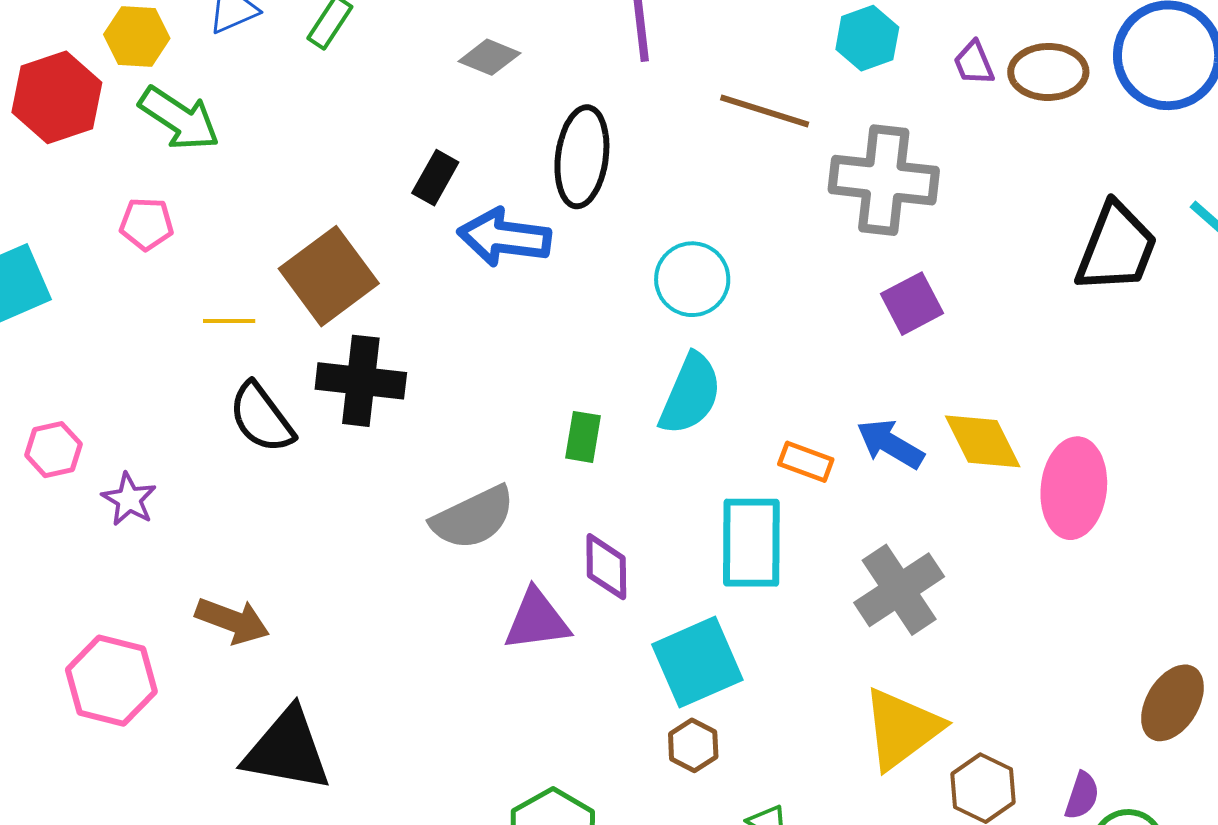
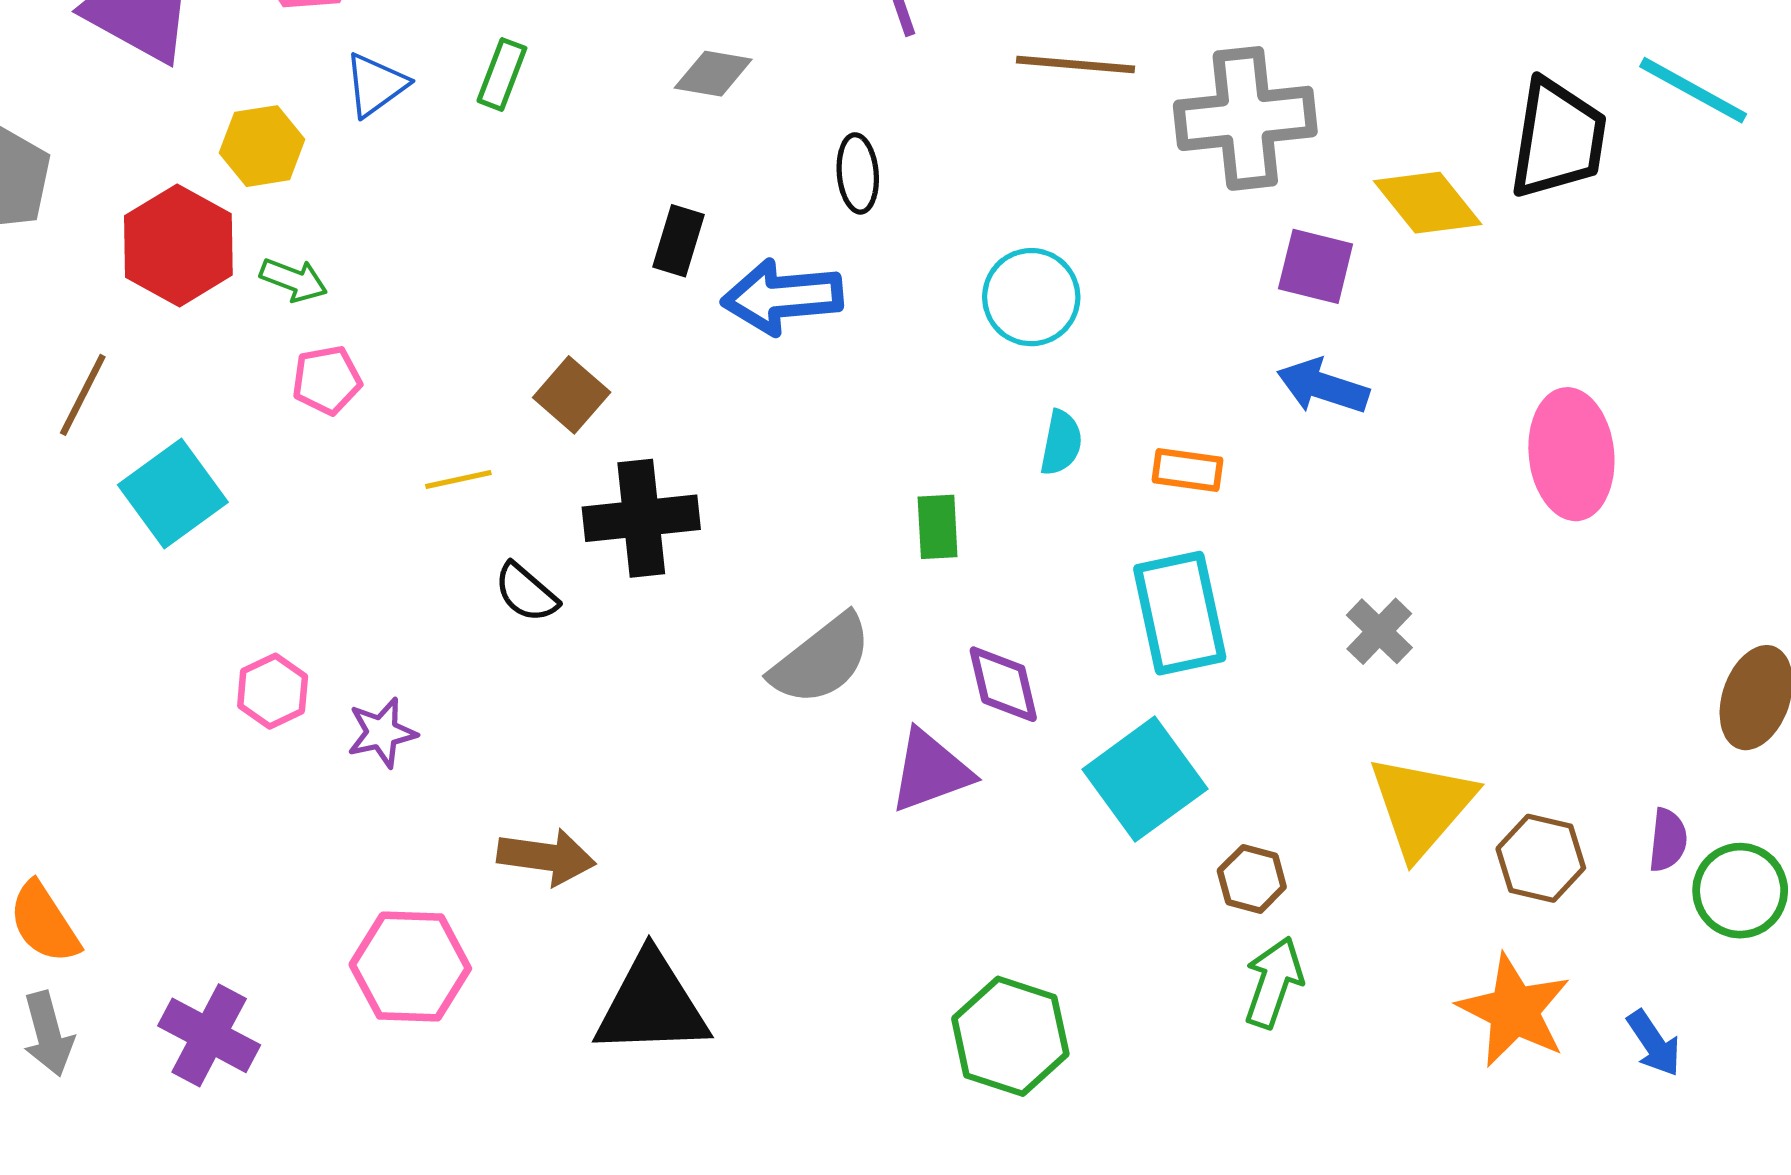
green arrow: (179, 119) -> (294, 280), moved, size x0.6
black ellipse: (582, 157) -> (858, 173), size x0.6
brown square: (329, 276) -> (572, 395), size x0.6
purple square: (912, 304) -> (1316, 266), turned -36
cyan semicircle: (690, 394) -> (1061, 443), size x0.6
black semicircle: (261, 418) -> (526, 593), size x0.7
yellow diamond: (983, 441) -> (1428, 203), moved
blue arrow: (890, 444) -> (1323, 386), moved
orange rectangle: (806, 462) -> (1188, 470), moved
purple star: (129, 499) -> (382, 733), turned -30
gray cross: (899, 590) -> (1379, 631), size x0.6
brown hexagon: (693, 745) -> (1252, 879), moved

